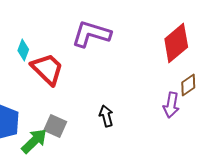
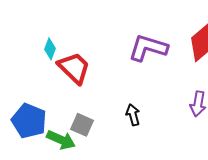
purple L-shape: (91, 34) -> (148, 48), moved
green arrow: (34, 141) -> (61, 140), turned 68

